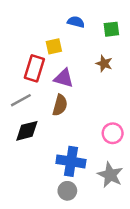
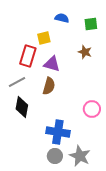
black diamond: (27, 131) -> (22, 107), turned -65
gray star: (110, 175) -> (80, 156), moved

